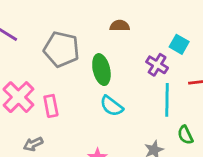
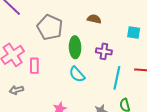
cyan square: (179, 44) -> (134, 32), moved, turned -32
purple cross: (157, 65) -> (104, 51), moved, turned -35

